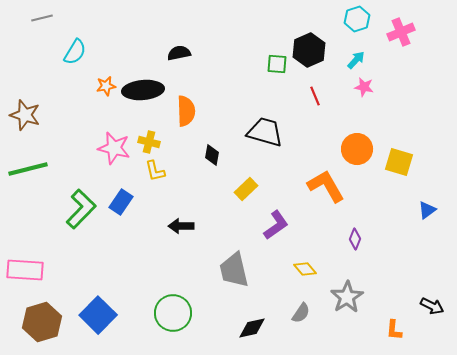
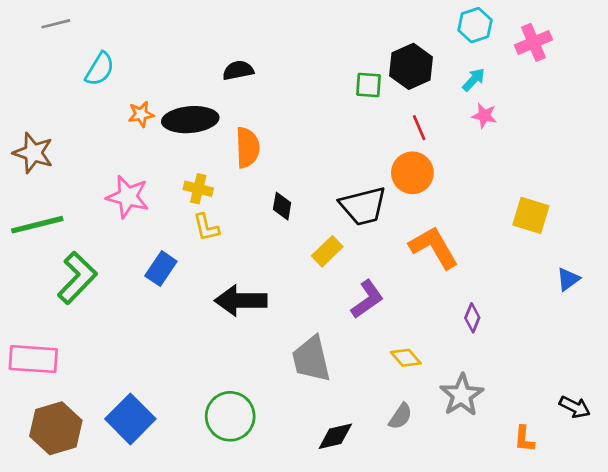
black trapezoid: (265, 132) -> (363, 206), moved, turned 150
pink star: (114, 148) -> (128, 197), moved
orange circle: (357, 149) -> (412, 173), moved
green L-shape: (81, 209) -> (77, 278), moved
black arrow: (181, 226) -> (241, 301), size x1.5

